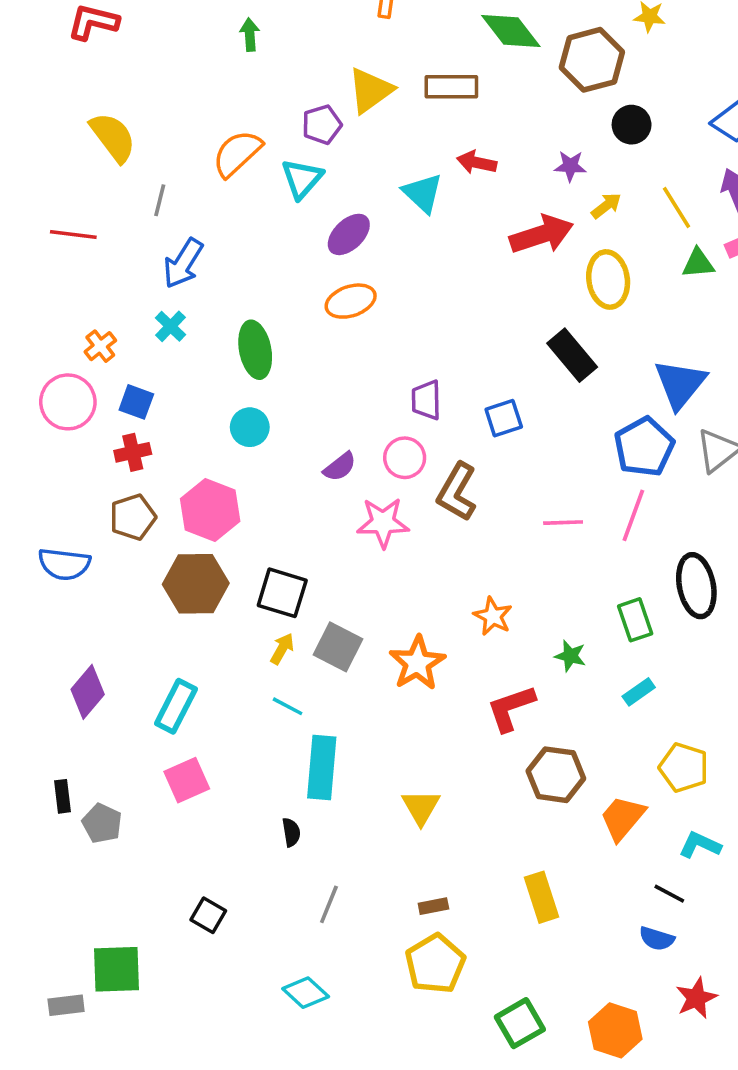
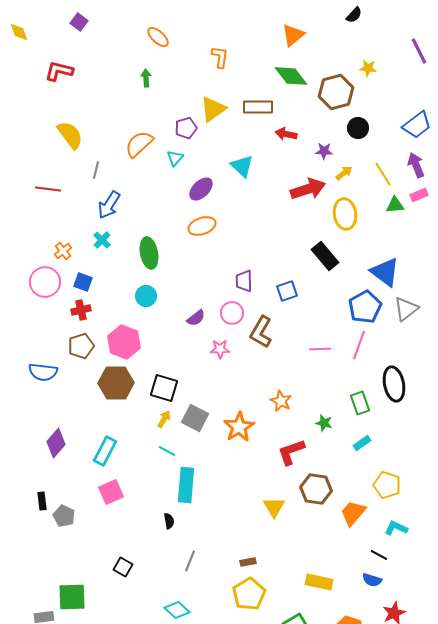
red arrow: (477, 162) -> (286, 134), moved
cyan triangle: (302, 179) -> (175, 158), size x0.7
blue triangle: (680, 384) -> (385, 272), turned -32
pink star: (383, 523) -> (220, 349), size x0.7
yellow triangle: (421, 807) -> (274, 507), moved
yellow rectangle: (541, 897) -> (319, 582), moved, turned -60

